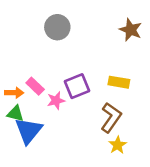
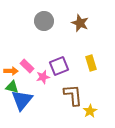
brown star: (131, 30) -> (80, 23), moved
yellow rectangle: (119, 82) -> (91, 63), turned 63
brown L-shape: (111, 118) -> (73, 95), moved, turned -40

